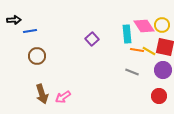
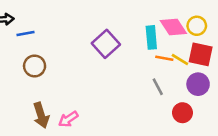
purple square: (92, 39) -> (106, 44), size x1.5
gray line: (132, 72) -> (158, 87), turned 40
red circle: (159, 96) -> (182, 113), moved

